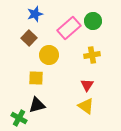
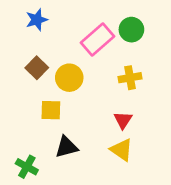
blue star: (35, 14) -> (37, 20), moved
brown square: (29, 38) -> (37, 68), moved
black triangle: (37, 105) -> (66, 147), moved

